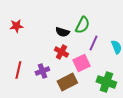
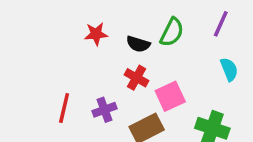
red star: (16, 26) -> (96, 34), moved
purple line: (93, 43) -> (221, 24), moved

